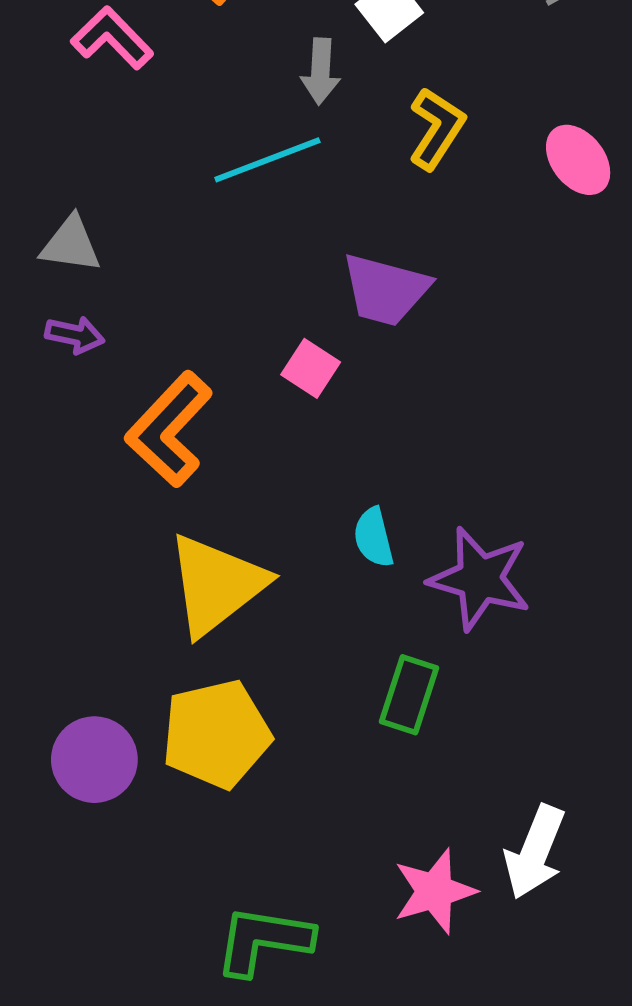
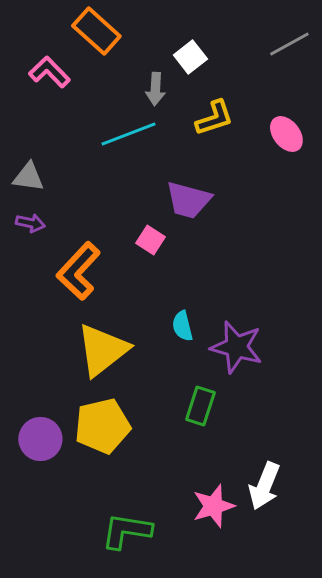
yellow L-shape: (437, 128) -> (214, 118), turned 39

